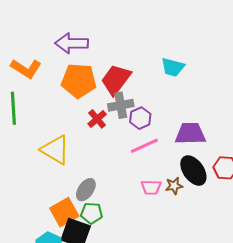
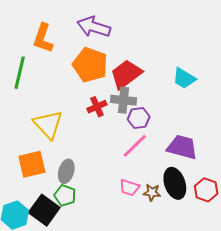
orange L-shape: (26, 69) -> (43, 38), turned 60
pink line: (144, 146) -> (135, 146), turned -36
gray ellipse: (86, 190) -> (66, 171), turned -35
orange square: (64, 212) -> (32, 164), moved

